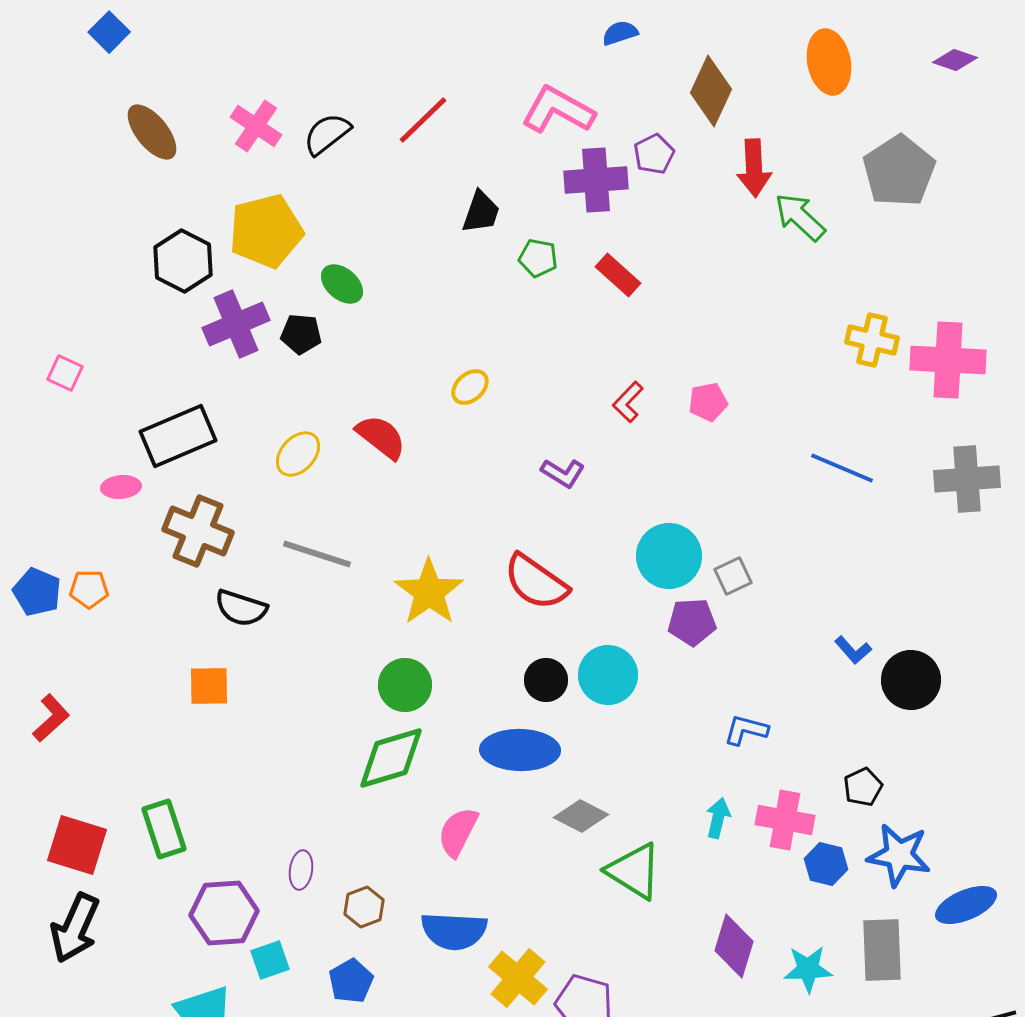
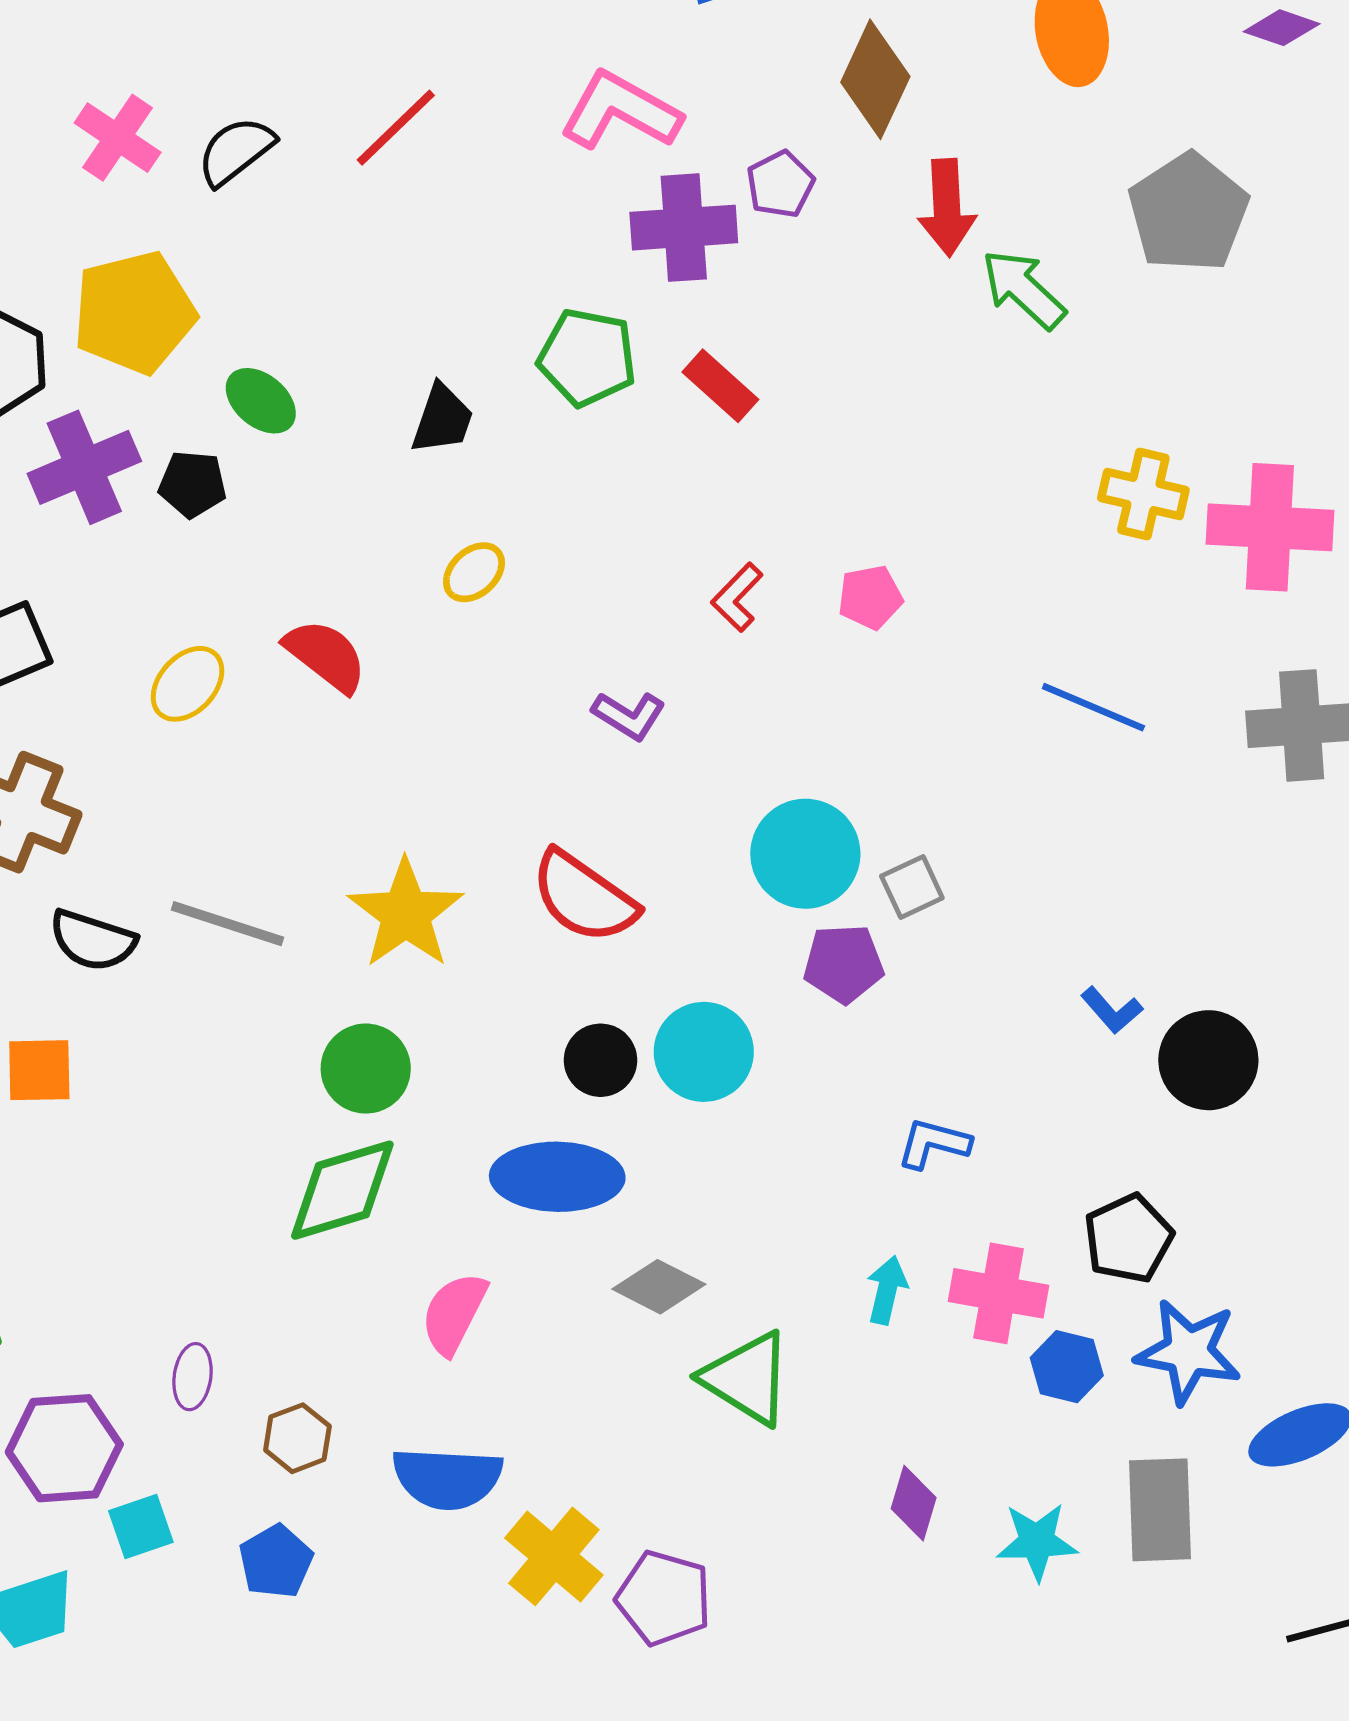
black trapezoid: (481, 212) -> (442, 419), moved
green pentagon: (538, 258) -> (587, 357), size x1.5
gray line: (317, 554) -> (227, 924), moved
black pentagon: (863, 787) -> (1128, 1238), size x1.4
purple diamond: (734, 946) -> (914, 1503), size x0.7

